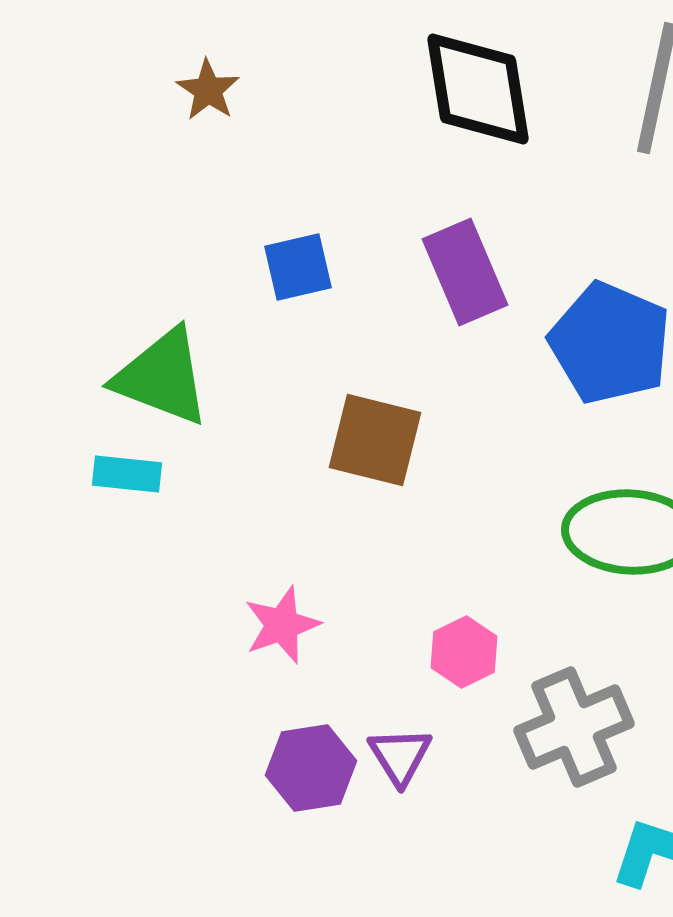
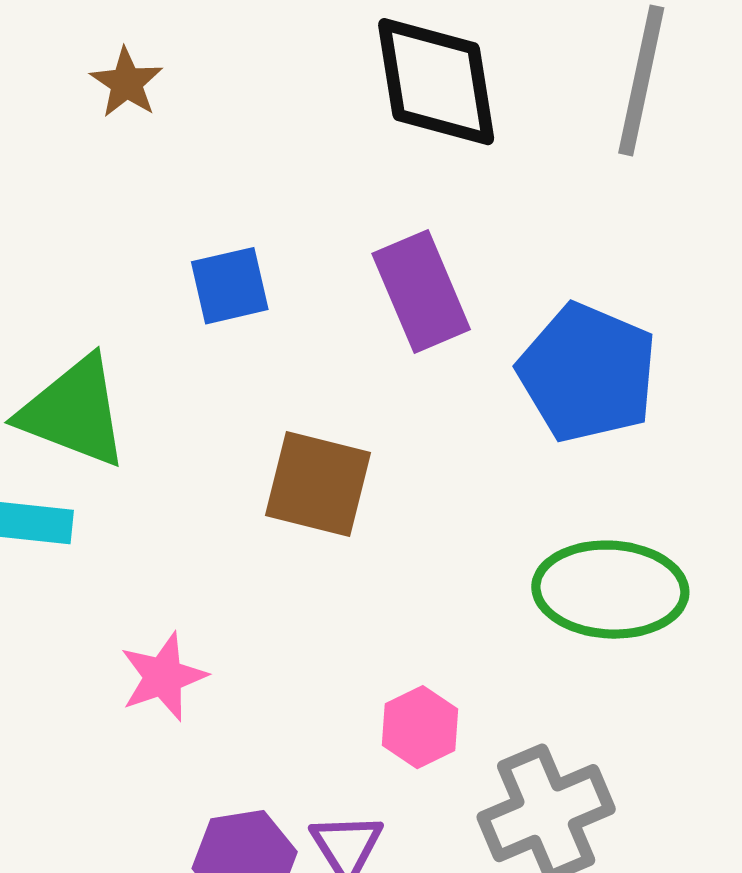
pink star: (282, 625) -> (163, 677), moved

